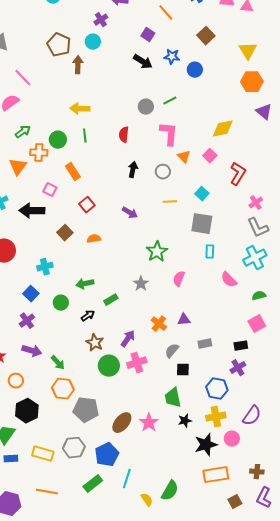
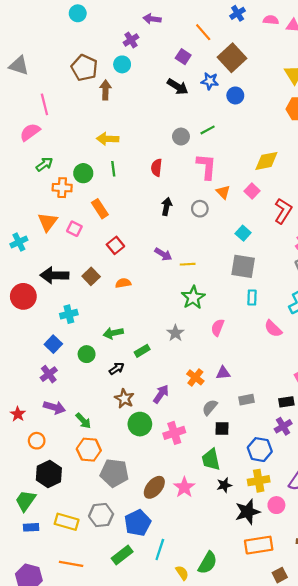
brown square: (206, 36) -> (232, 58), moved, size x1.4
pink line: (23, 78) -> (44, 104), turned 30
orange triangle: (18, 167) -> (48, 222), moved
yellow line: (170, 202) -> (188, 264), moved
black arrow: (32, 211) -> (54, 275), moved
pink cross: (137, 363) -> (174, 433), moved

